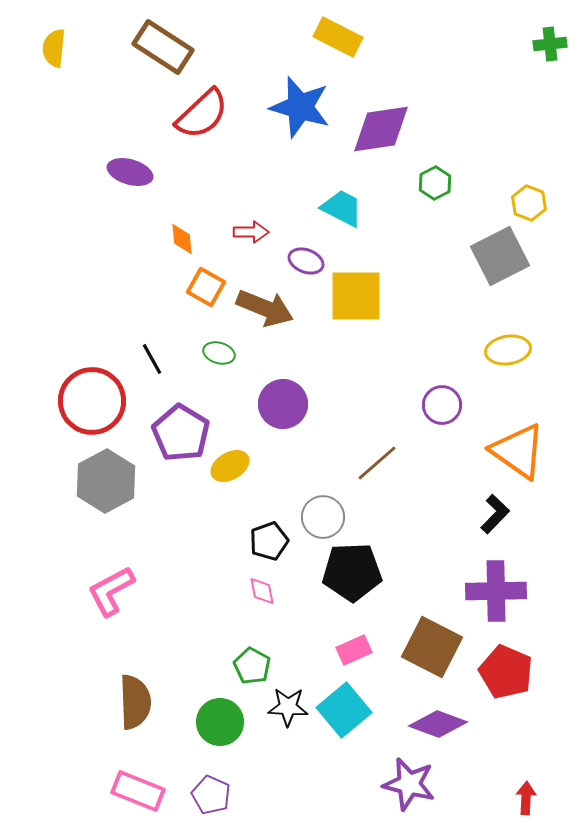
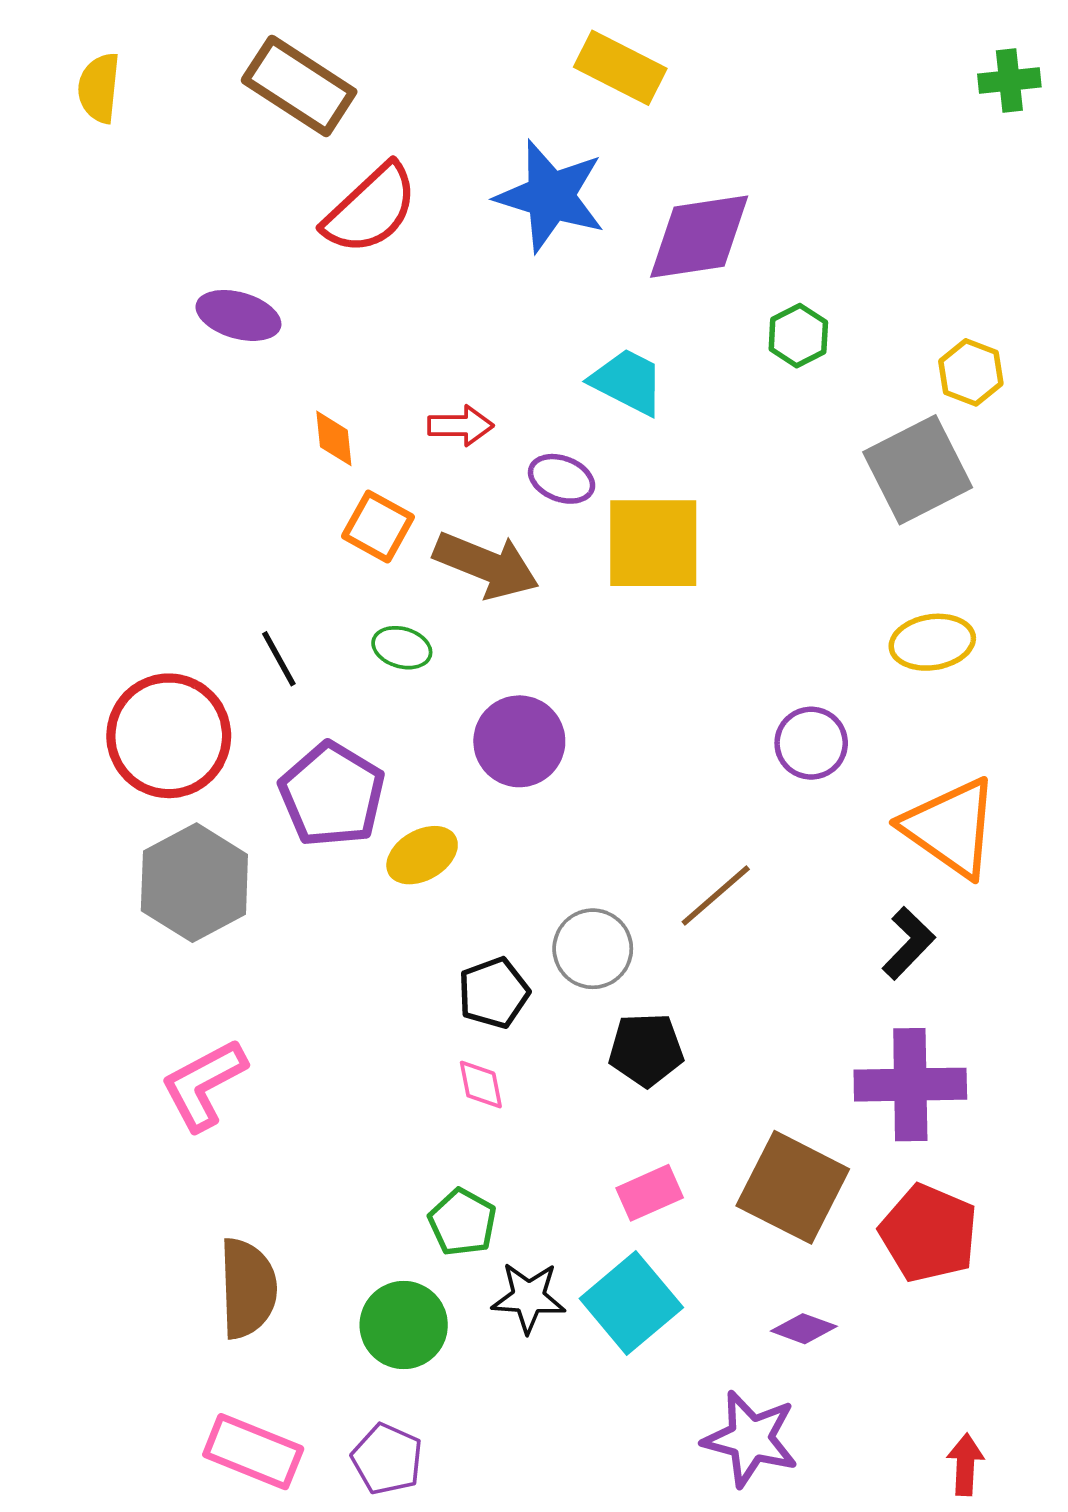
brown line: (377, 463) -> (716, 895), moved
black pentagon: (352, 572) -> (646, 1050), size x0.7
purple diamond: (438, 724) -> (804, 1329), size x0.6

